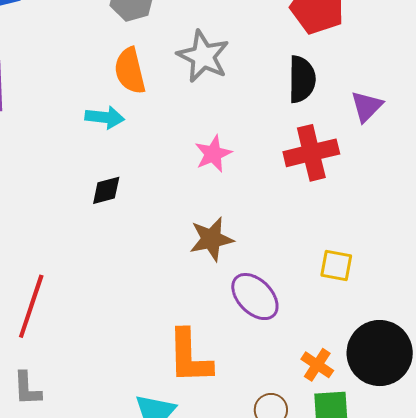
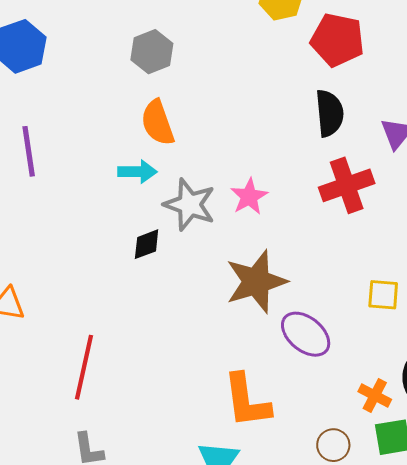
gray star: (203, 56) -> (190, 205), moved
brown star: (211, 239) -> (256, 282), size x1.4

